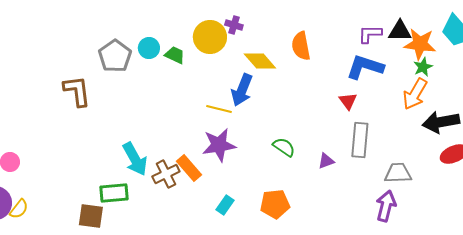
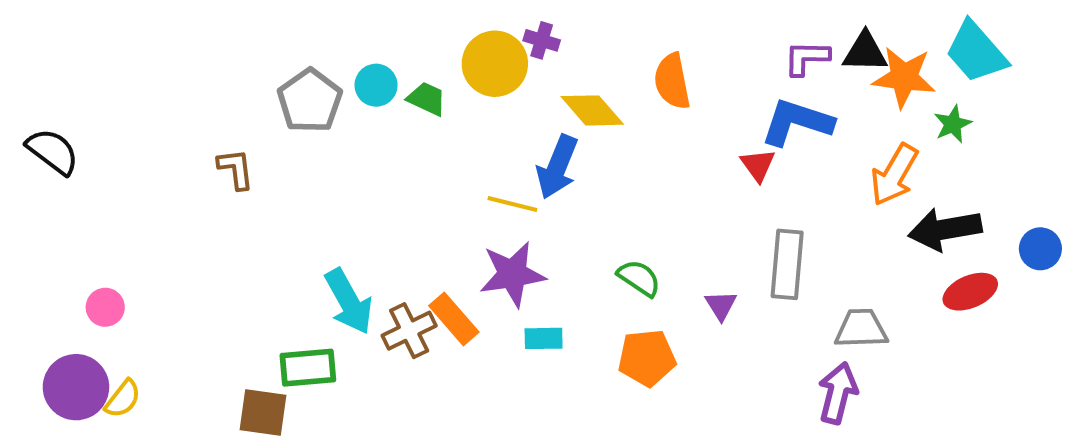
green star: (423, 67) -> (953, 124), moved
brown L-shape: (77, 91) -> (236, 169), size x0.7
red triangle: (348, 101) -> (758, 165), moved
purple triangle: (326, 161) -> (721, 305), turned -42
orange pentagon: (275, 204) -> (647, 358), moved
cyan rectangle: (225, 205) -> (544, 338), moved, turned 54

